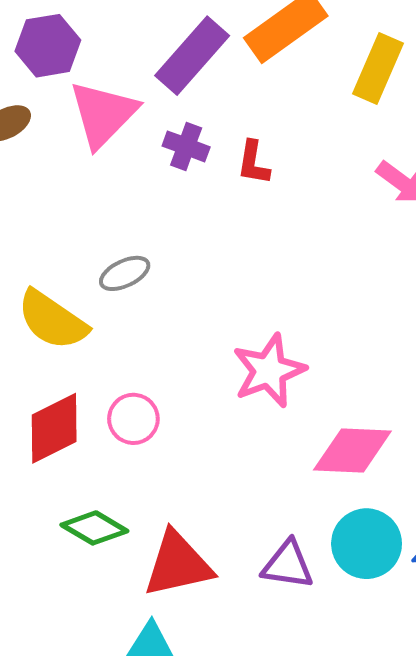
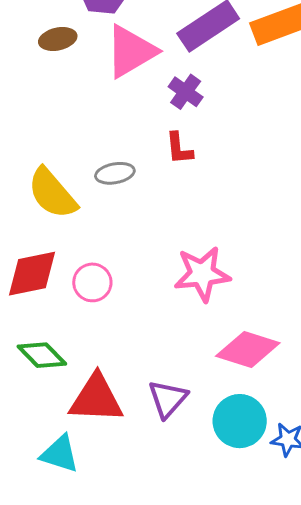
red L-shape: (253, 163) -> (179, 148), moved, turned -30
purple triangle: (288, 565) -> (168, 399), moved, turned 48

